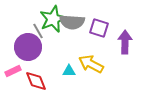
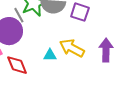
purple arrow: (125, 42) -> (106, 50), moved

